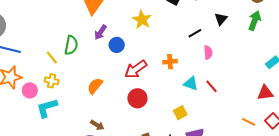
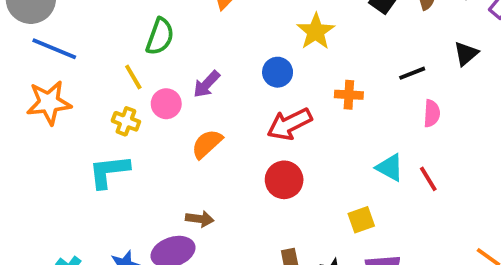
purple arrow: (100, 32) -> (206, 84), moved
green semicircle: (71, 45) -> (160, 36), moved
blue circle: (117, 45) -> (278, 72), moved
orange cross: (170, 62) -> (349, 95), moved
pink circle: (30, 90) -> (166, 104), moved
brown arrow: (97, 125) -> (200, 219), turned -32

